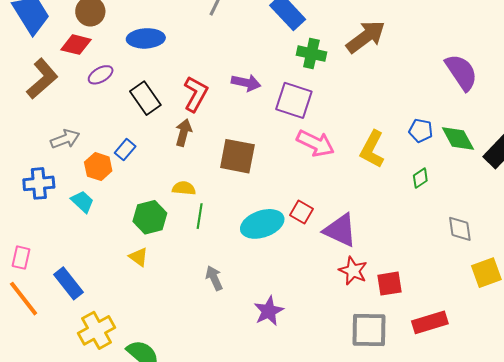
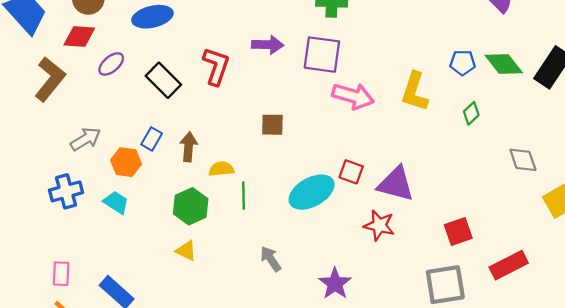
brown arrow: (184, 133) -> (188, 147), moved
brown square: (237, 156) -> (272, 125), size x0.6
red star: (353, 271) -> (379, 225), moved

